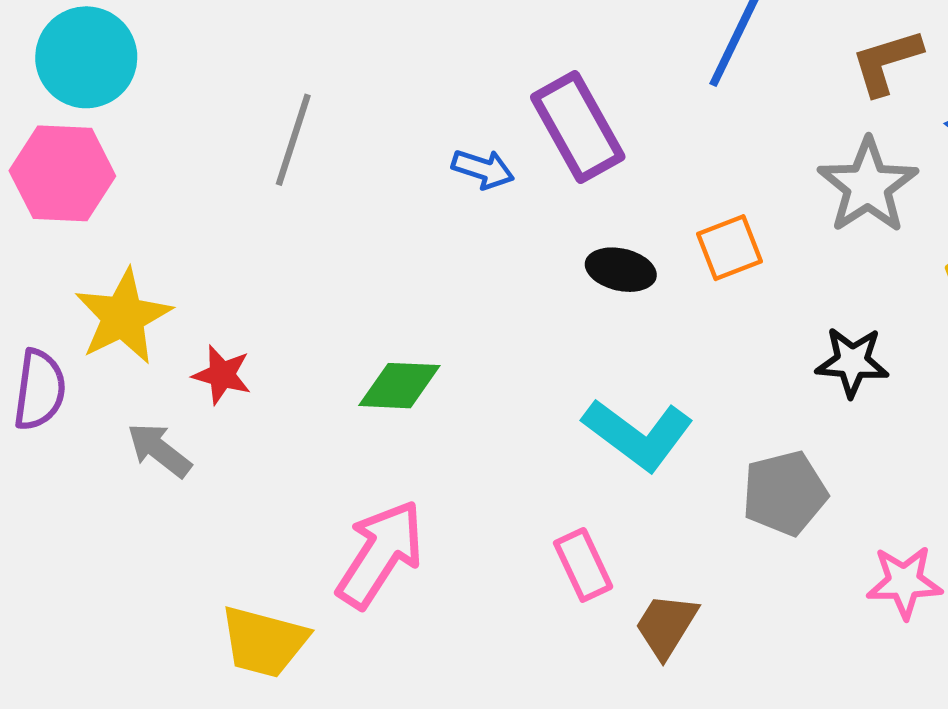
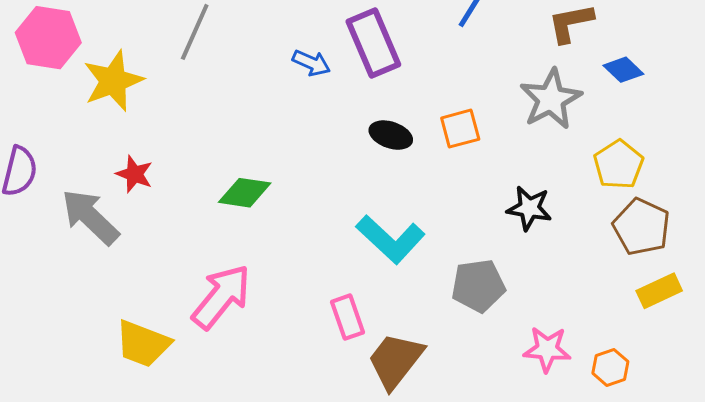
yellow star: (123, 317) -> (113, 81), moved
gray arrow: (159, 450) -> (90, 217), size x1.5
brown trapezoid: (666, 626) -> (395, 361), size x1.4

